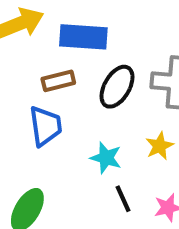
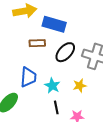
blue trapezoid: (45, 126) -> (28, 77), moved

